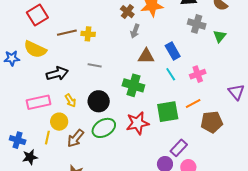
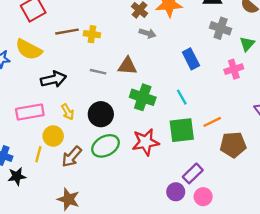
gray arrow: (135, 31) -> (147, 33), turned -96
brown triangle: (146, 56) -> (127, 66), moved
cyan line: (171, 74) -> (182, 97), moved
pink cross: (198, 74) -> (234, 69), moved

